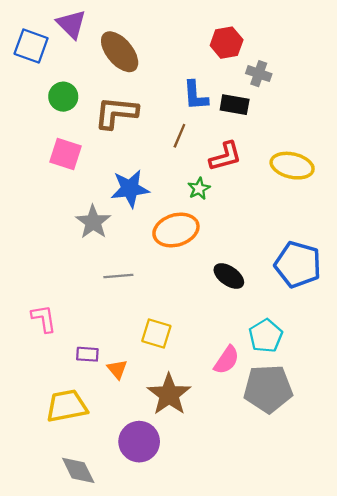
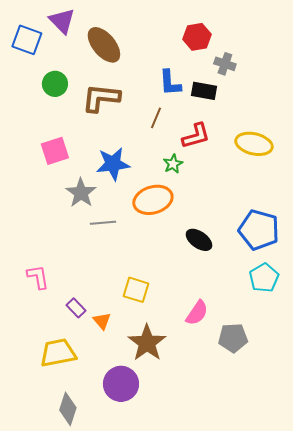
pink square: (66, 154) -> (55, 151), moved, turned -36
gray line: (118, 276) -> (103, 223), moved
cyan pentagon: (266, 336) -> (264, 278), moved
purple rectangle: (87, 354) -> (76, 308), turned 42
gray pentagon: (268, 389) -> (233, 338), size x0.7
gray diamond: (78, 470) -> (68, 409), turned 44

